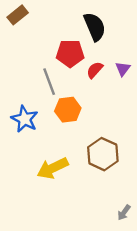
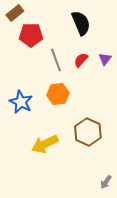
red pentagon: (70, 54) -> (31, 35), moved
gray line: (49, 82) -> (56, 60), moved

